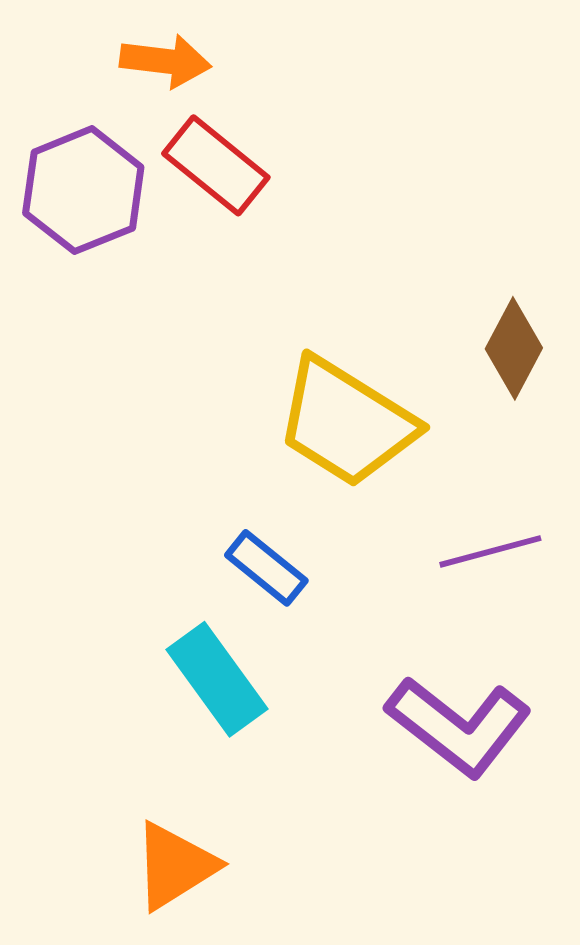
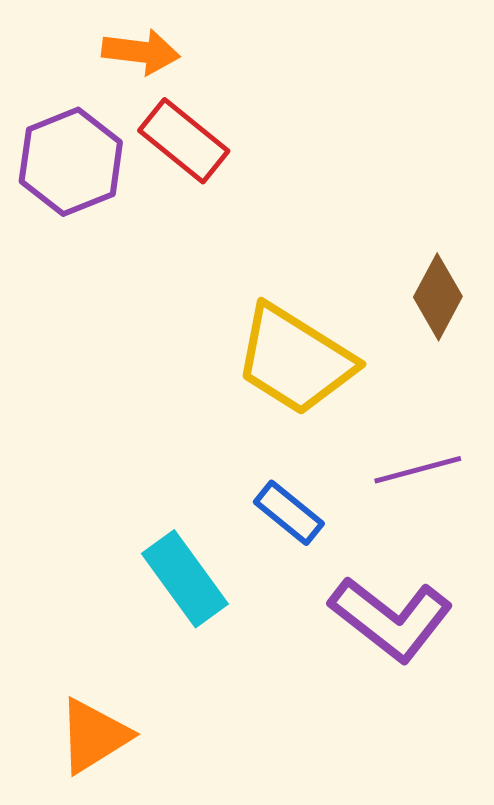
blue rectangle: (266, 568) -> (289, 513), moved
orange triangle: (175, 866) -> (94, 736), moved

